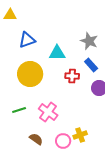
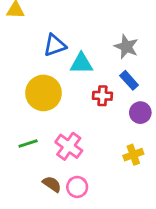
blue triangle: (27, 40) -> (55, 45), moved
yellow cross: (80, 135) -> (133, 155), moved
pink circle: (63, 141) -> (77, 187), moved

